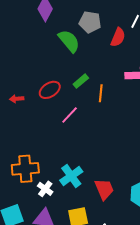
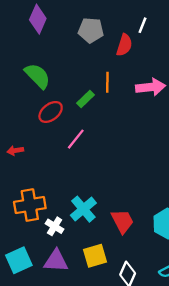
green semicircle: (69, 41) -> (37, 76), moved
orange line: (101, 93) -> (107, 82), moved
red arrow: (17, 99) -> (15, 151), moved

